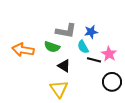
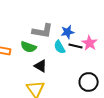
pink star: (109, 54) -> (90, 43), moved
black line: (94, 60) -> (76, 46), moved

